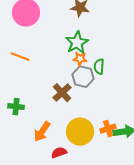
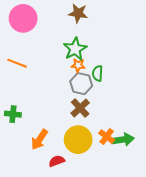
brown cross: (62, 93) -> (80, 108), moved
orange cross: (108, 129) -> (107, 137), turned -35

